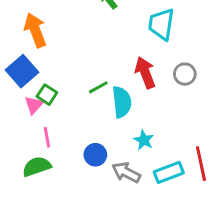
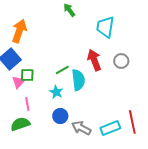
orange arrow: (35, 30) -> (19, 31), turned 40
green square: (47, 95) -> (27, 75), turned -32
cyan star: (144, 140) -> (56, 92), moved

